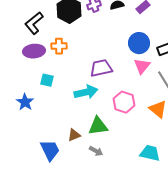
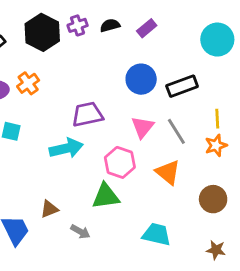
orange cross: (59, 46) -> (28, 83), turned -35
pink triangle: (142, 66) -> (142, 127), moved
green triangle: (98, 126) -> (106, 196), moved

